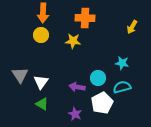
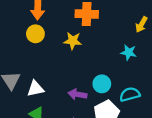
cyan star: (122, 63) -> (129, 52), moved
white triangle: (41, 82) -> (35, 89), turned 42

